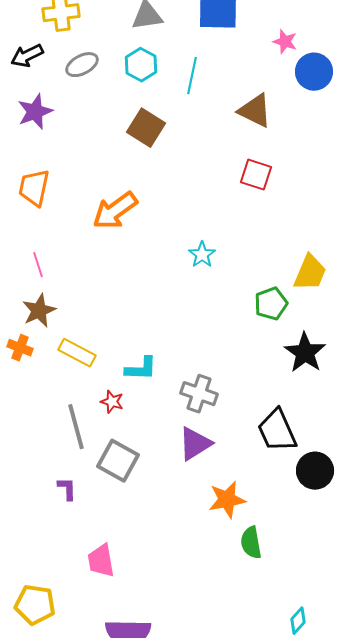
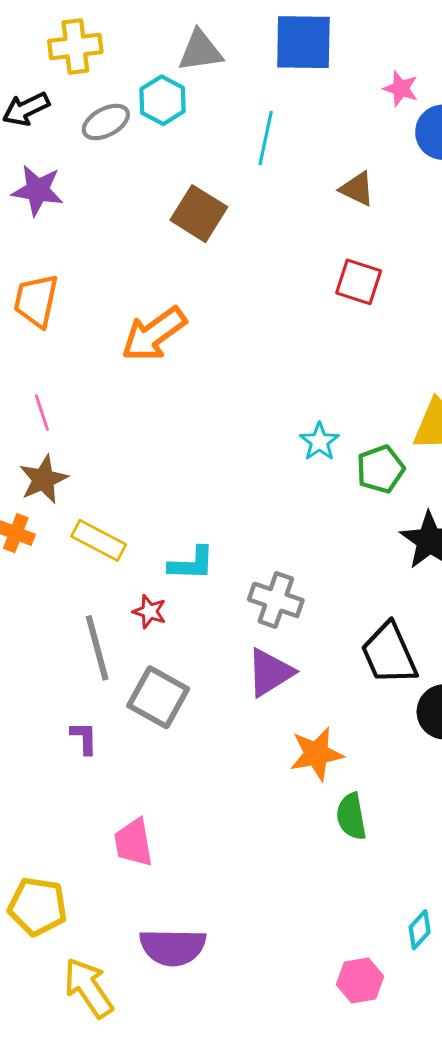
cyan hexagon: (141, 65) -> (163, 100), moved
brown triangle: (255, 111) -> (357, 189), size x0.7
purple star: (35, 112) -> (38, 190), turned 30
cyan star: (202, 255) -> (319, 442), moved

